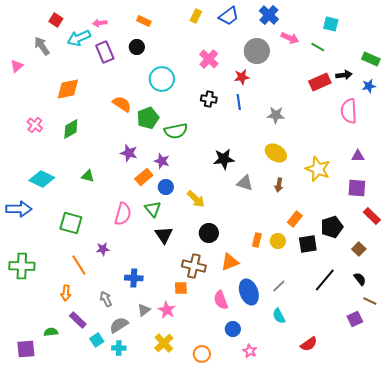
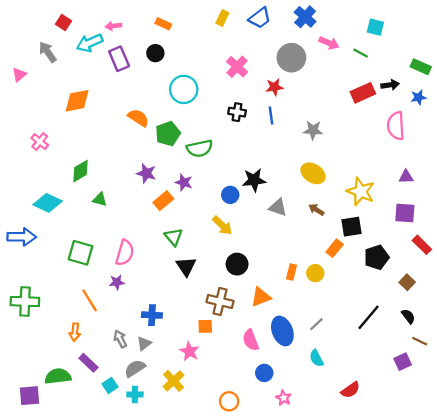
green diamond: (71, 129) -> (81, 171), moved
brown arrow: (279, 185) -> (316, 210), turned 112
blue circle: (166, 187) -> (230, 195), moved
pink semicircle: (123, 214) -> (125, 253), moved
black square: (308, 244) -> (352, 227), moved
gray triangle: (144, 310) -> (144, 343), moved
green semicircle: (51, 332) -> (58, 376), size x1.6
yellow cross: (164, 343) -> (174, 381), moved

